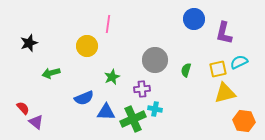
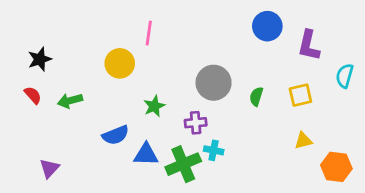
cyan semicircle: (239, 62) -> (345, 76), moved, turned -48
yellow triangle: (225, 93) -> (303, 141), moved, size x0.6
red semicircle: (23, 108) -> (33, 95), moved
purple triangle: (36, 122) -> (49, 168), turned 35

